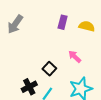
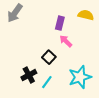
purple rectangle: (63, 22) -> (60, 23), moved
pink arrow: (75, 56) -> (66, 41), moved

